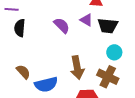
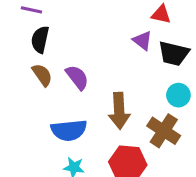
purple semicircle: (62, 25) -> (77, 77), moved
brown semicircle: (23, 72) -> (42, 75), moved

